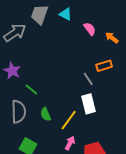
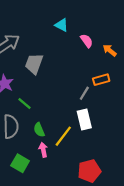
gray trapezoid: (40, 14) -> (34, 64), moved
gray line: (88, 79) -> (84, 93), turned 64
pink arrow: (70, 143) -> (43, 150), moved, turned -40

